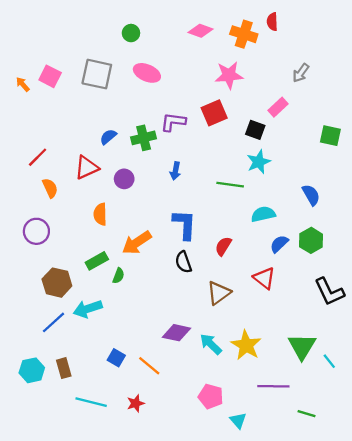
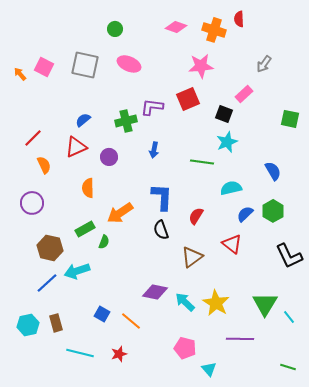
blue semicircle: (108, 137) -> (83, 120), moved
green line: (306, 414) -> (288, 367), moved

